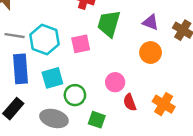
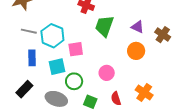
pink square: (81, 44) -> (76, 49), moved
blue rectangle: (20, 69) -> (32, 58), size x0.7
red semicircle: (130, 102) -> (116, 99), moved

